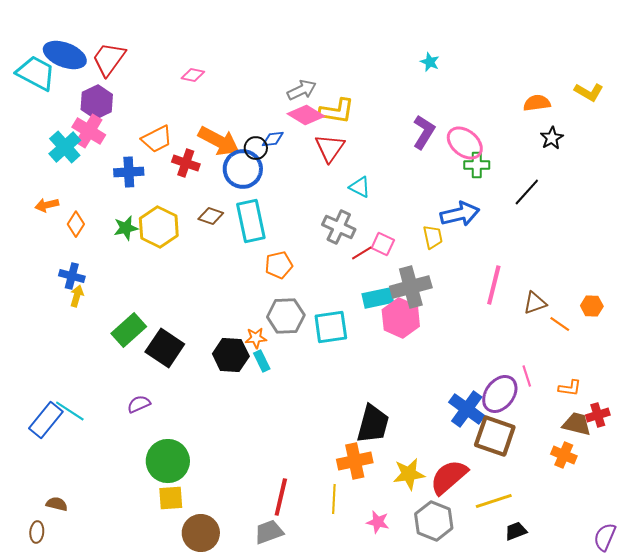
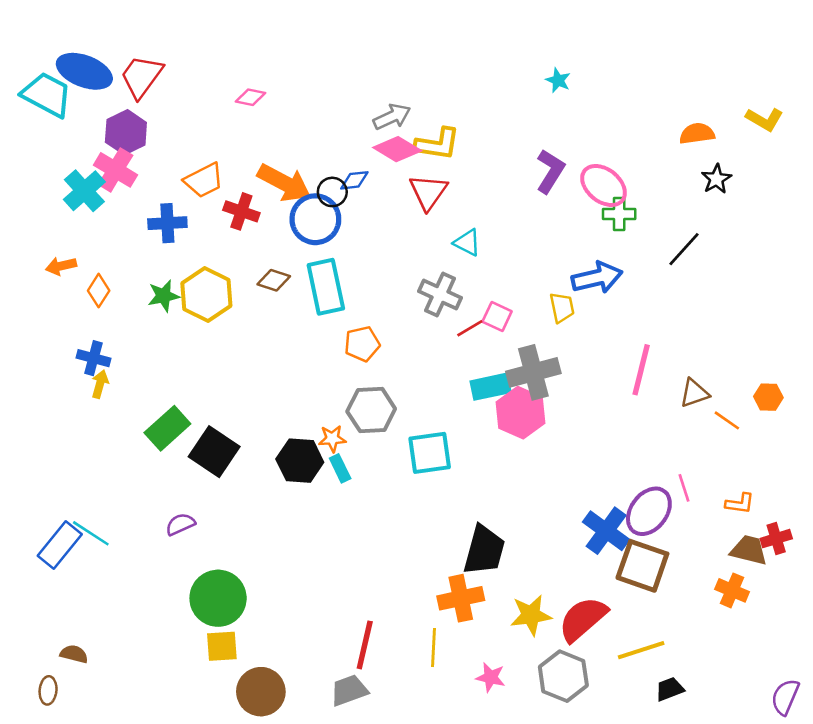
cyan square: (331, 327) -> (430, 453), moved

